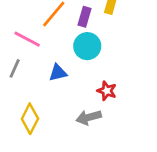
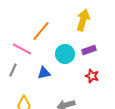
purple rectangle: (84, 17) -> (89, 50), moved, turned 56
red star: (107, 91) -> (92, 76), moved

